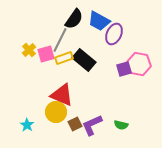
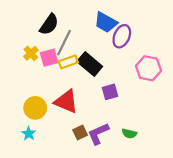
black semicircle: (74, 19) -> (49, 24), moved
purple square: (124, 69) -> (110, 92), moved
yellow circle: (56, 112) -> (35, 108), moved

